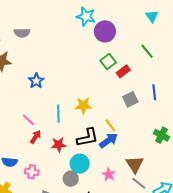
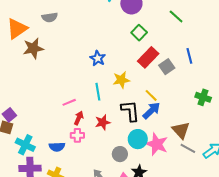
red rectangle: (123, 71) -> (148, 57), moved, size x1.5
blue star: (36, 81) -> (98, 58), moved
pink line: (28, 120) -> (69, 102), turned -56
black L-shape: (88, 138) -> (130, 111), turned -75
cyan circle: (80, 164) -> (138, 139), moved
pink cross: (32, 172) -> (77, 135), moved
pink star: (109, 174) -> (157, 144), size x1.6

